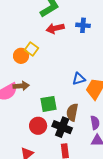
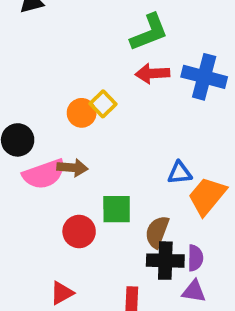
blue cross: (83, 25) -> (204, 77), size x1.6
red circle: (38, 126) -> (79, 232), moved
black cross: (62, 127) -> (165, 261), moved, turned -30

